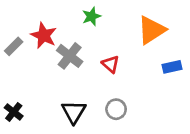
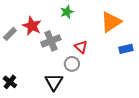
gray cross: (70, 56) -> (51, 41), turned 30
gray circle: (116, 109) -> (72, 64), moved

